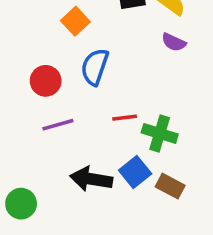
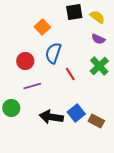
red line: (125, 118) -> (70, 74), moved, turned 64
green cross: (160, 133) -> (99, 66), moved, turned 30
green circle: (21, 204) -> (11, 108), moved

